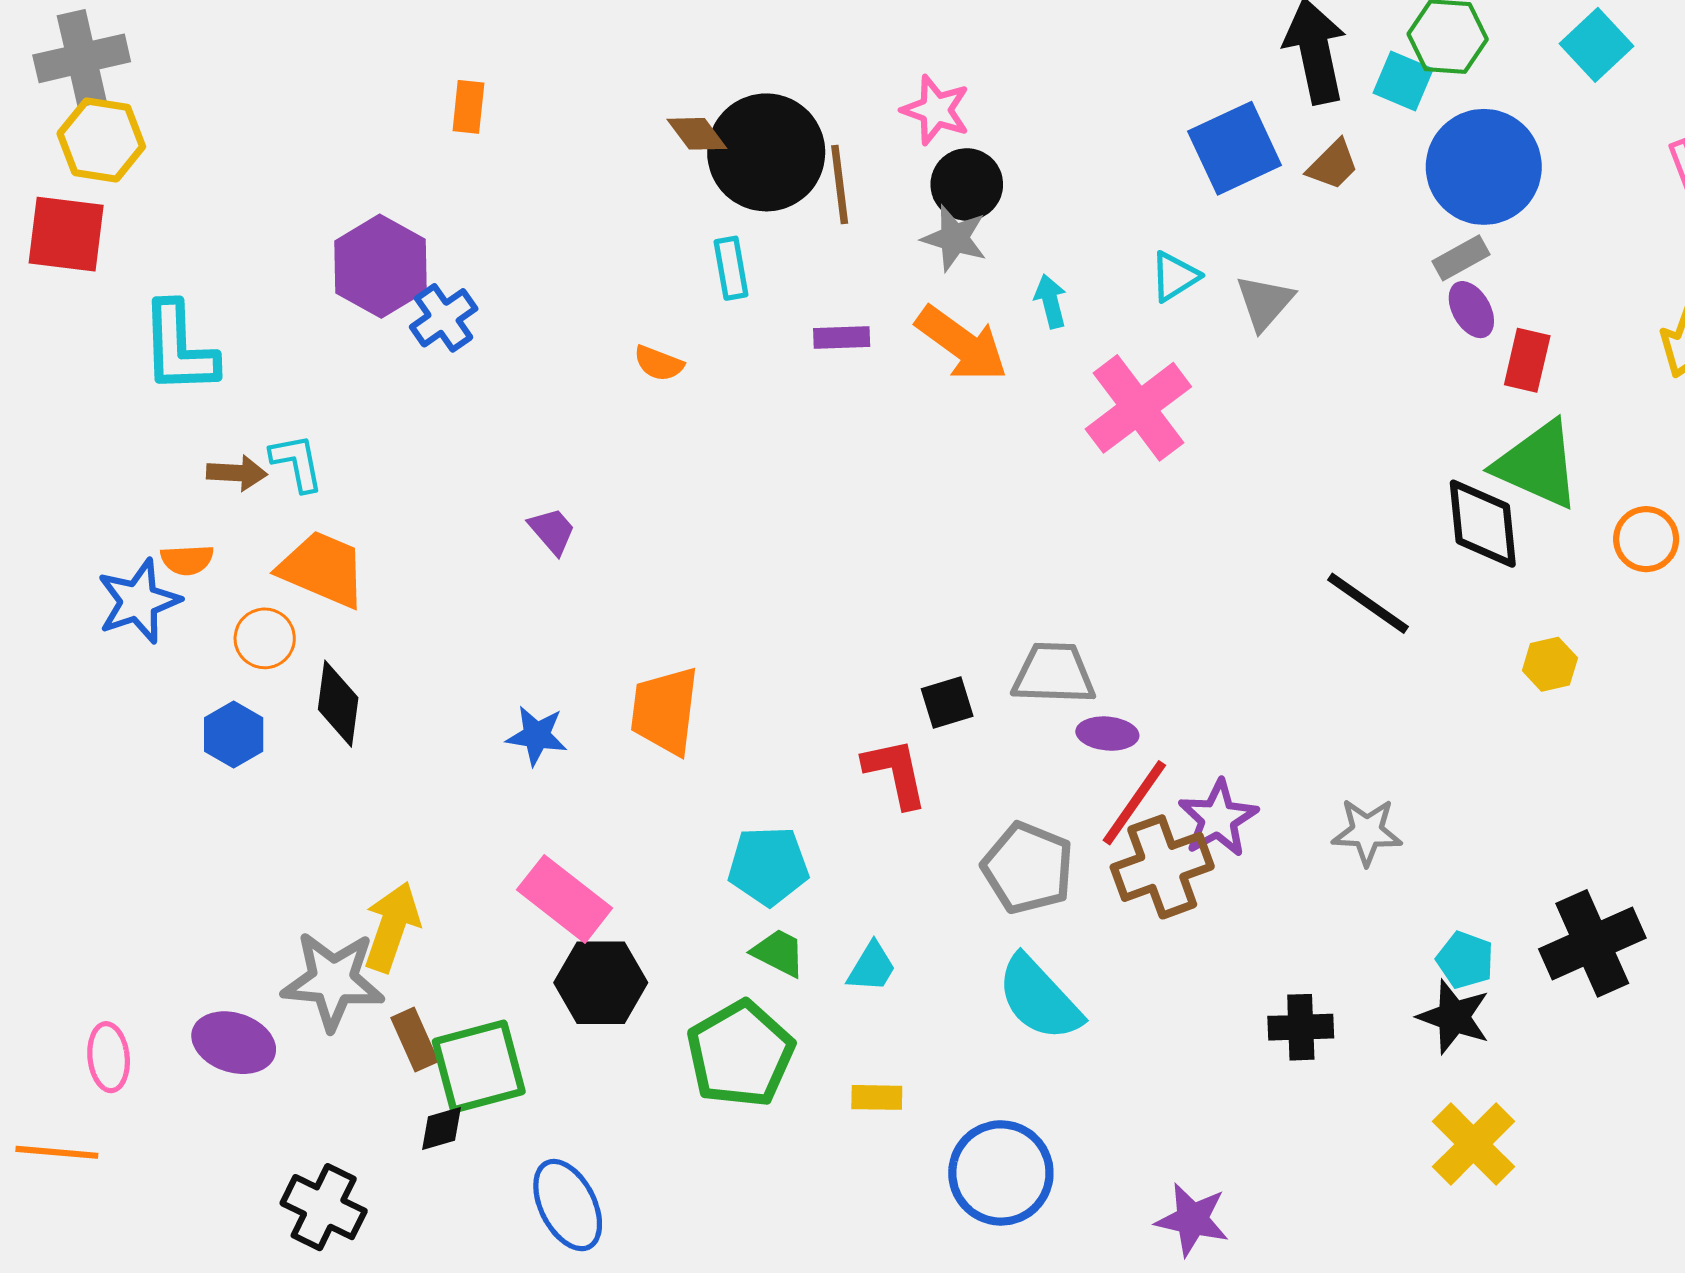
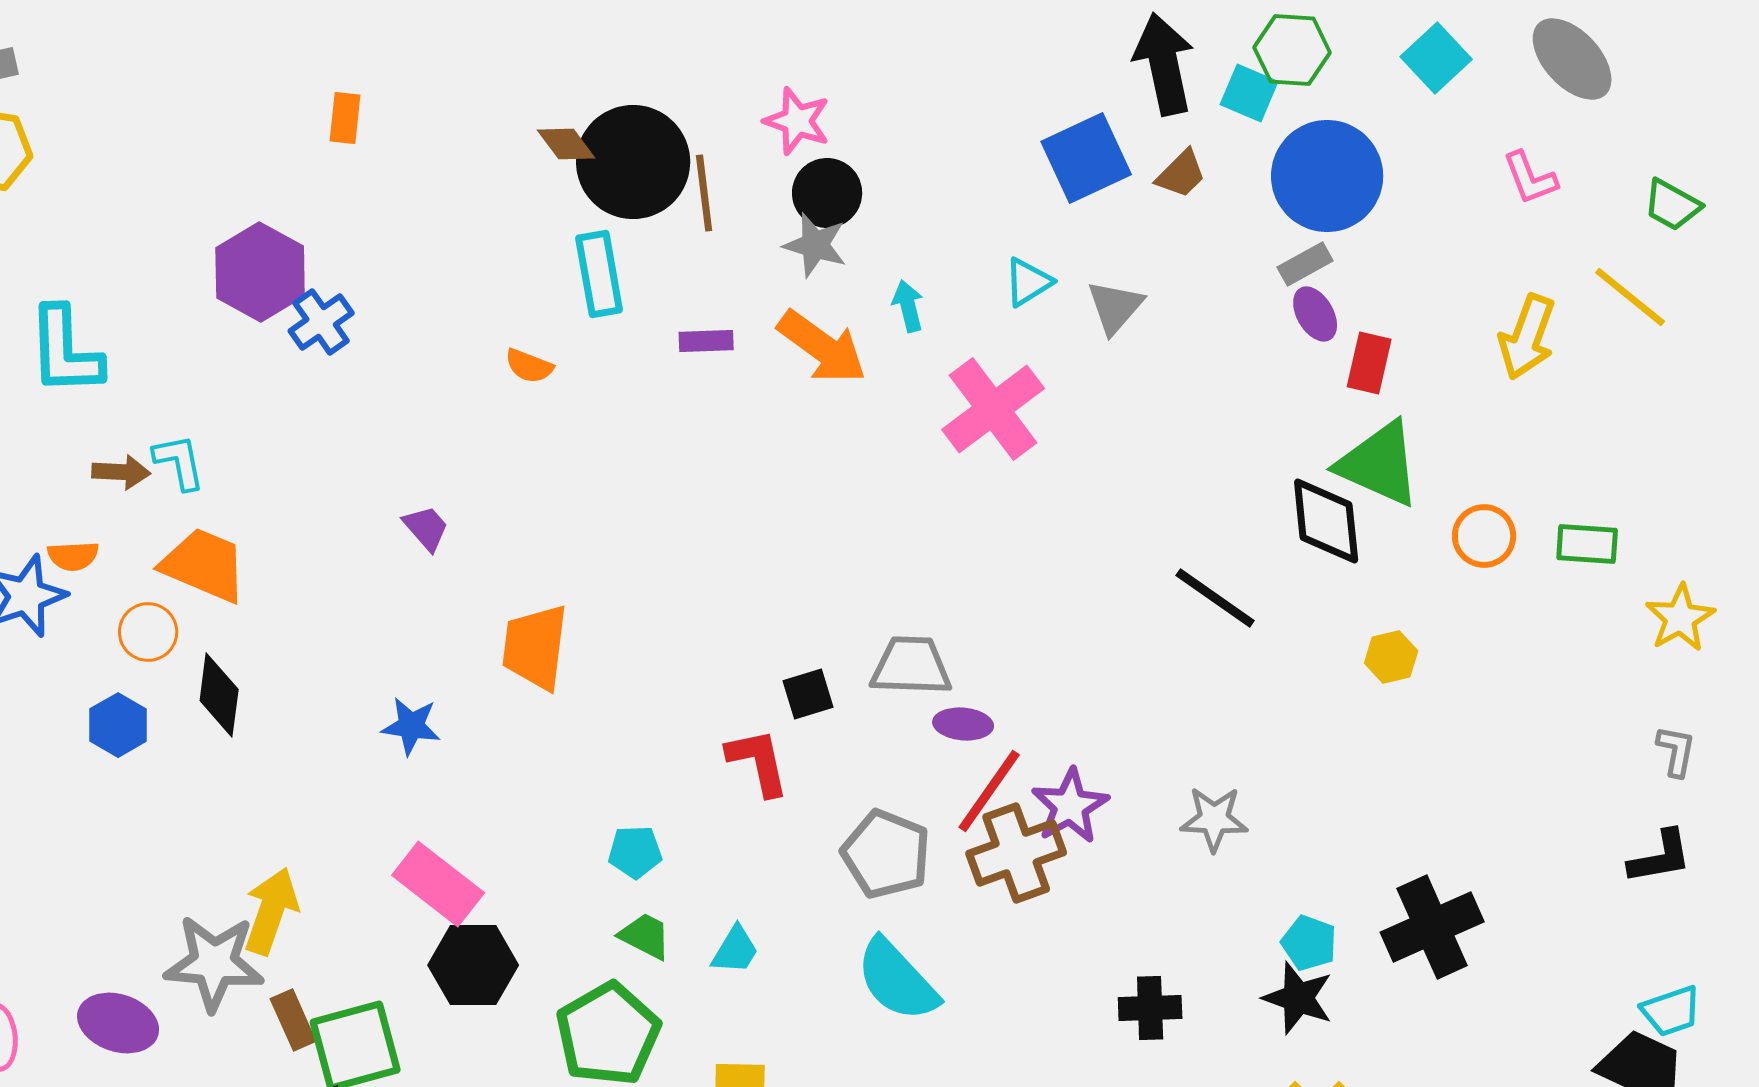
cyan rectangle: (731, 268) -> (599, 274), size x1.4
orange trapezoid: (665, 711) -> (535, 647), moved
cyan pentagon: (768, 866) -> (635, 852), size x0.7

